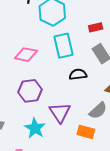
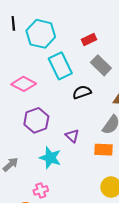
pink diamond: (26, 55) -> (24, 84), turned 30
purple triangle: (60, 113) -> (72, 136), size x0.6

